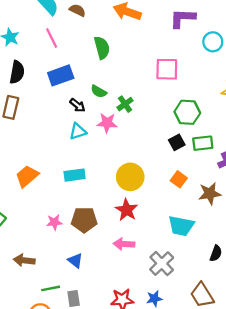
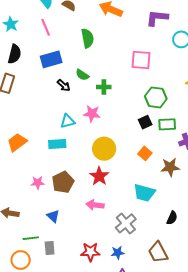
green cross: (125, 104) -> (104, 87), turned 32
pink star: (107, 123) -> (92, 114), moved
cyan triangle: (78, 131) -> (68, 121), moved
brown pentagon: (84, 220) -> (63, 182), turned -30

